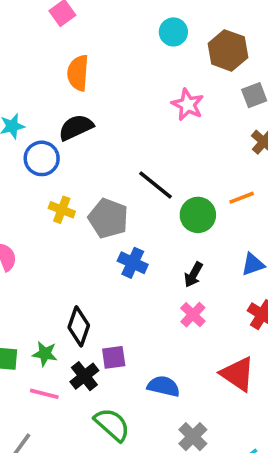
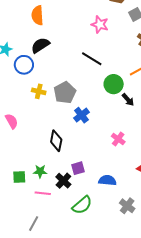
black line: (155, 185) -> (92, 59), moved
gray pentagon: (108, 218) -> (65, 93), turned 30
blue cross: (133, 263) -> (81, 115), turned 35
black arrow: (193, 275) -> (128, 100), moved, turned -64
black diamond: (79, 326) -> (56, 141), moved
green semicircle: (112, 425) -> (82, 205), turned 105

